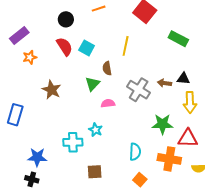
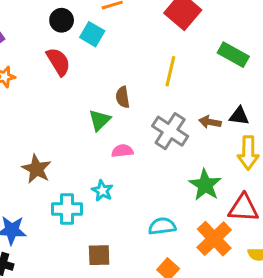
yellow line: (126, 46) -> (170, 71), moved
cyan square: (87, 48) -> (92, 34), moved
brown star: (52, 90) -> (36, 169), moved
green star: (162, 124) -> (205, 185), turned 30
cyan semicircle: (135, 152) -> (162, 226), turned -102
orange cross: (169, 159) -> (214, 239), turned 35

